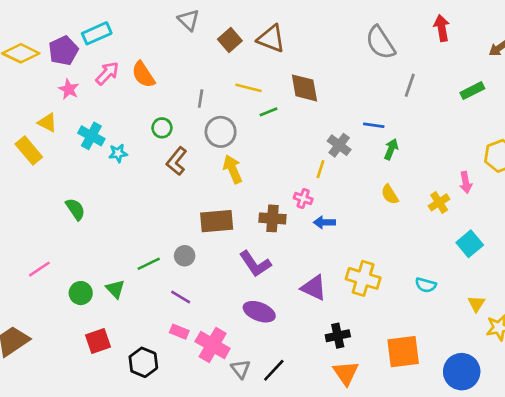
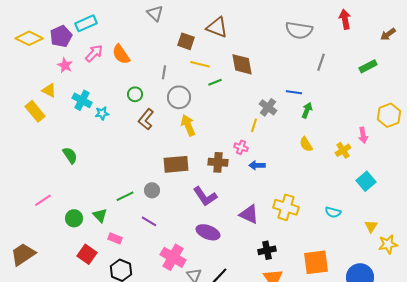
brown square: (230, 40) -> (186, 41), moved, turned -30
gray semicircle: (380, 43) -> (299, 30), turned -48
pink rectangle: (179, 332) -> (115, 238), moved
red square: (98, 341) -> (87, 254), turned -36

